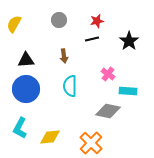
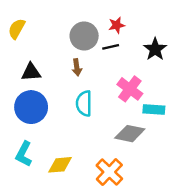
gray circle: (59, 20) -> (84, 36), moved, size x1.5
pink cross: (108, 74) -> (130, 89), size x1.5

